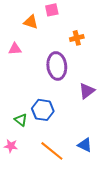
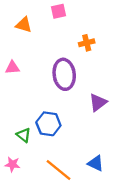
orange triangle: (31, 22) -> (24, 25), moved
pink triangle: (15, 49) -> (12, 68), moved

